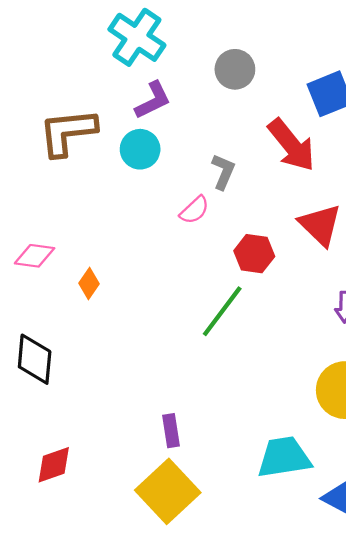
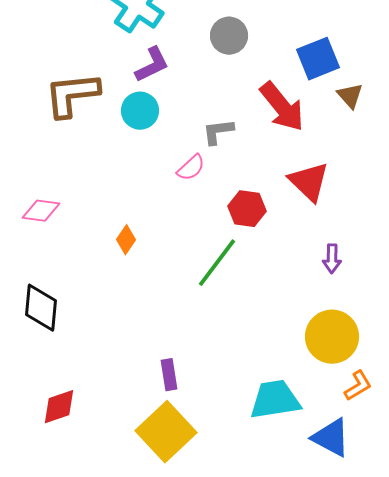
gray L-shape: (223, 172) -> (218, 132), turned -120
orange diamond: (89, 284) -> (126, 240), moved

